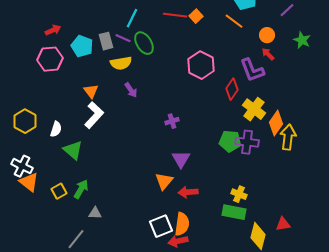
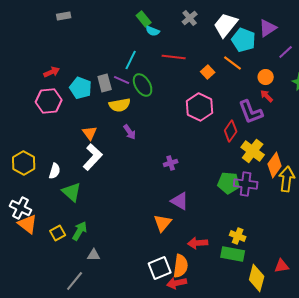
orange square: (196, 16) -> (208, 72), moved
purple triangle: (181, 159) -> (180, 201), turned -30
red arrow: (188, 192) -> (198, 243), moved

